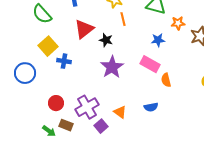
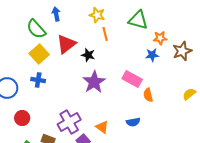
green semicircle: (42, 14) -> (36, 29), moved
blue star: (158, 40) -> (152, 55), moved
yellow square: (48, 46) -> (39, 54), moved
blue cross: (64, 61) -> (38, 80), moved
red circle: (56, 103) -> (22, 118), moved

